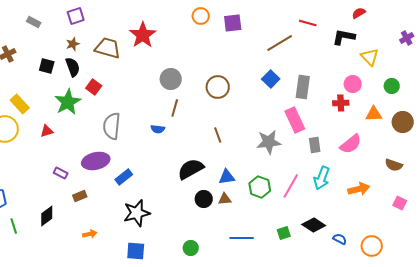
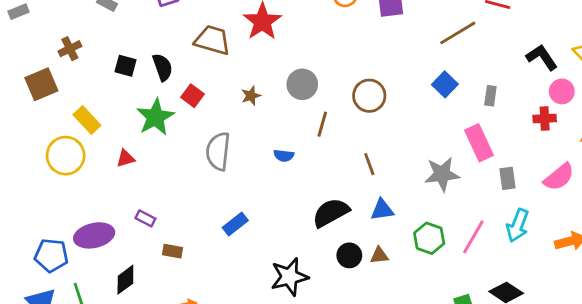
black L-shape: (344, 37) -> (542, 57), moved, turned 45
brown star: (73, 44) -> (251, 96), moved
gray rectangle: (303, 87) -> (490, 96), size x0.6
brown line: (175, 108) -> (322, 124), moved
purple ellipse: (96, 161) -> (94, 235), moved
blue triangle: (227, 177) -> (382, 210), moved
brown rectangle: (80, 196) -> (173, 251), turned 32
black star: (137, 213) -> (289, 277), moved

